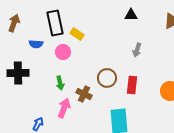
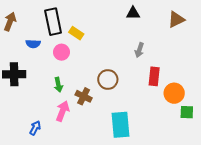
red rectangle: (132, 85) -> (154, 76), moved

